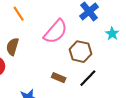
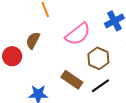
brown rectangle: (59, 78) -> (72, 80), size x1.5

